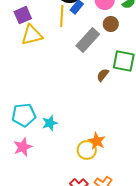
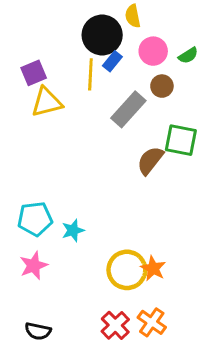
brown semicircle: (103, 75) -> (150, 160), size x1.5
orange star: (97, 141) -> (153, 268), moved
yellow circle: (87, 150) -> (127, 270), size x1.4

